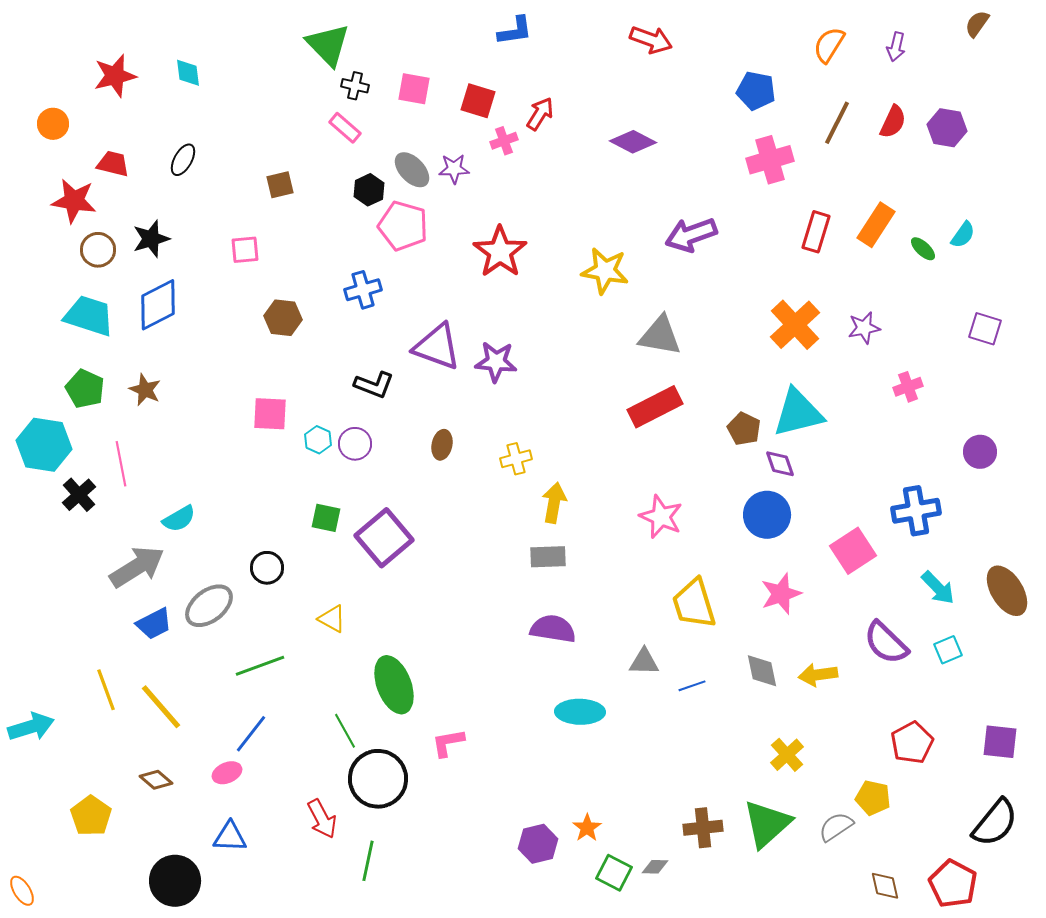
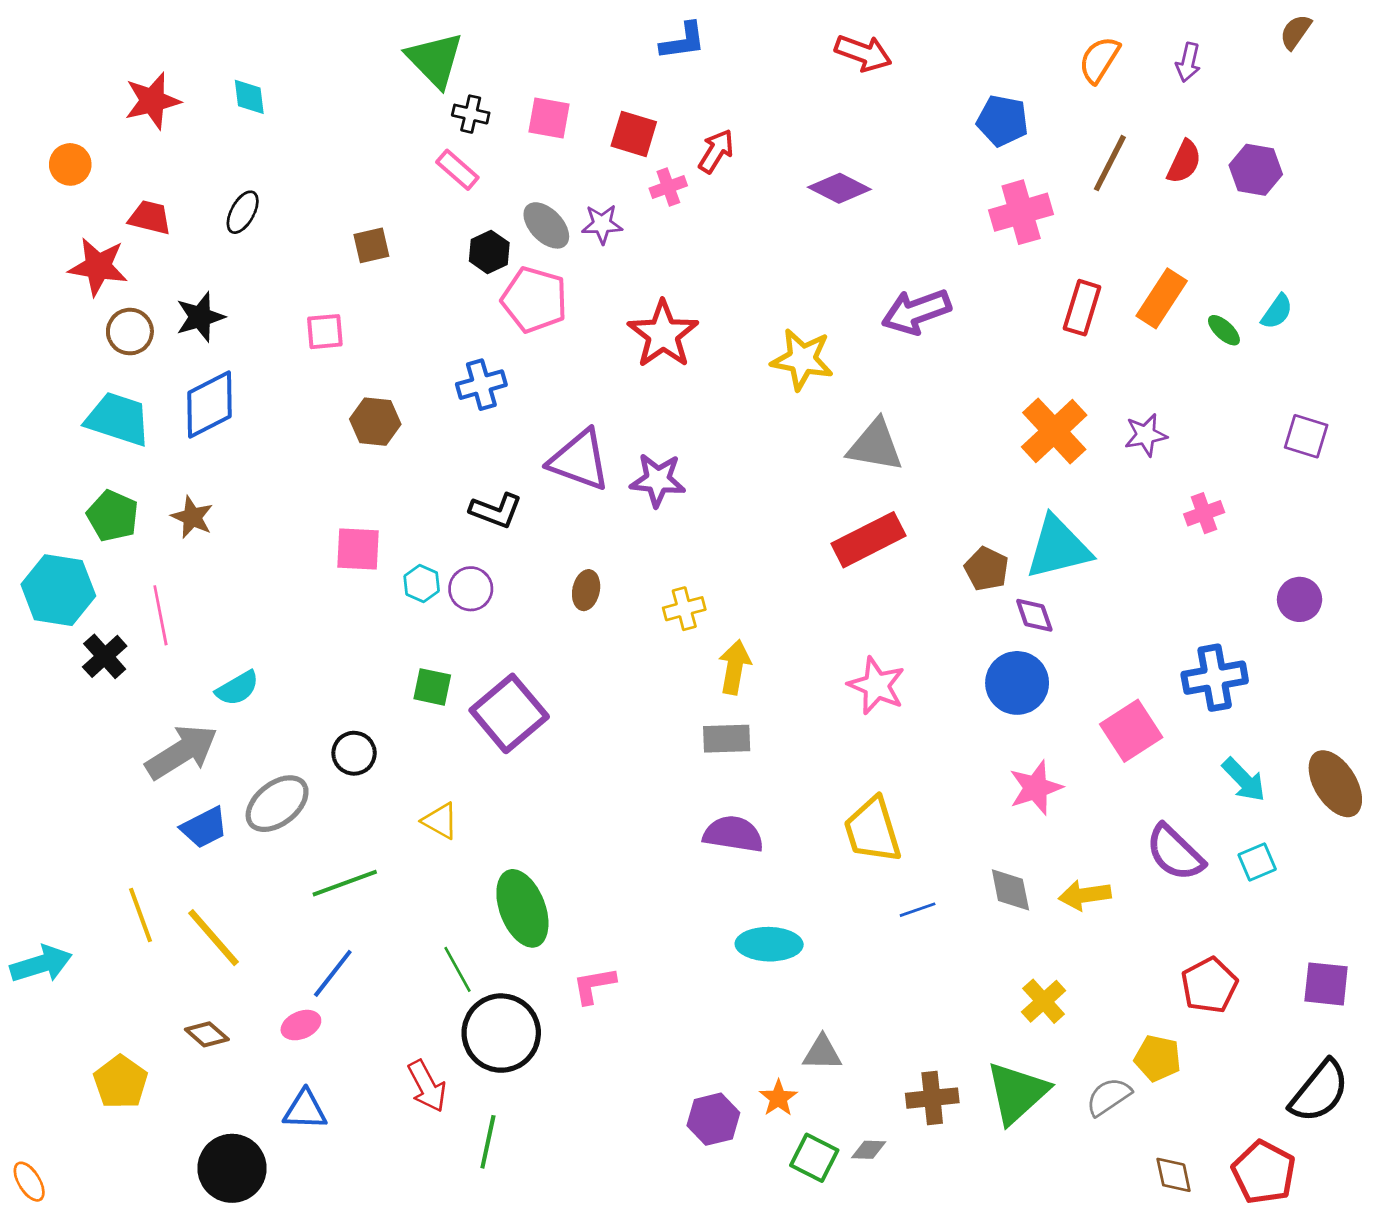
yellow trapezoid: (694, 604) -> (873, 830), moved
gray triangle: (644, 662) -> (822, 1053), moved

